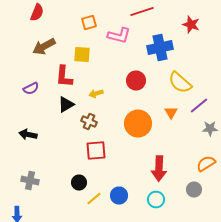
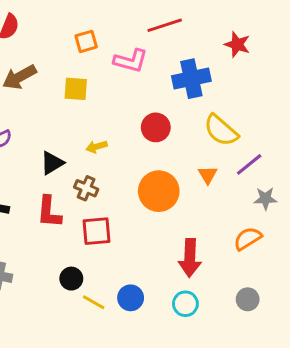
red L-shape: (64, 76) -> (49, 212), moved
orange semicircle: (206, 164) -> (248, 239), moved
gray circle: (194, 190) -> (248, 299), moved
yellow line: (94, 198) -> (94, 302), turned 70

